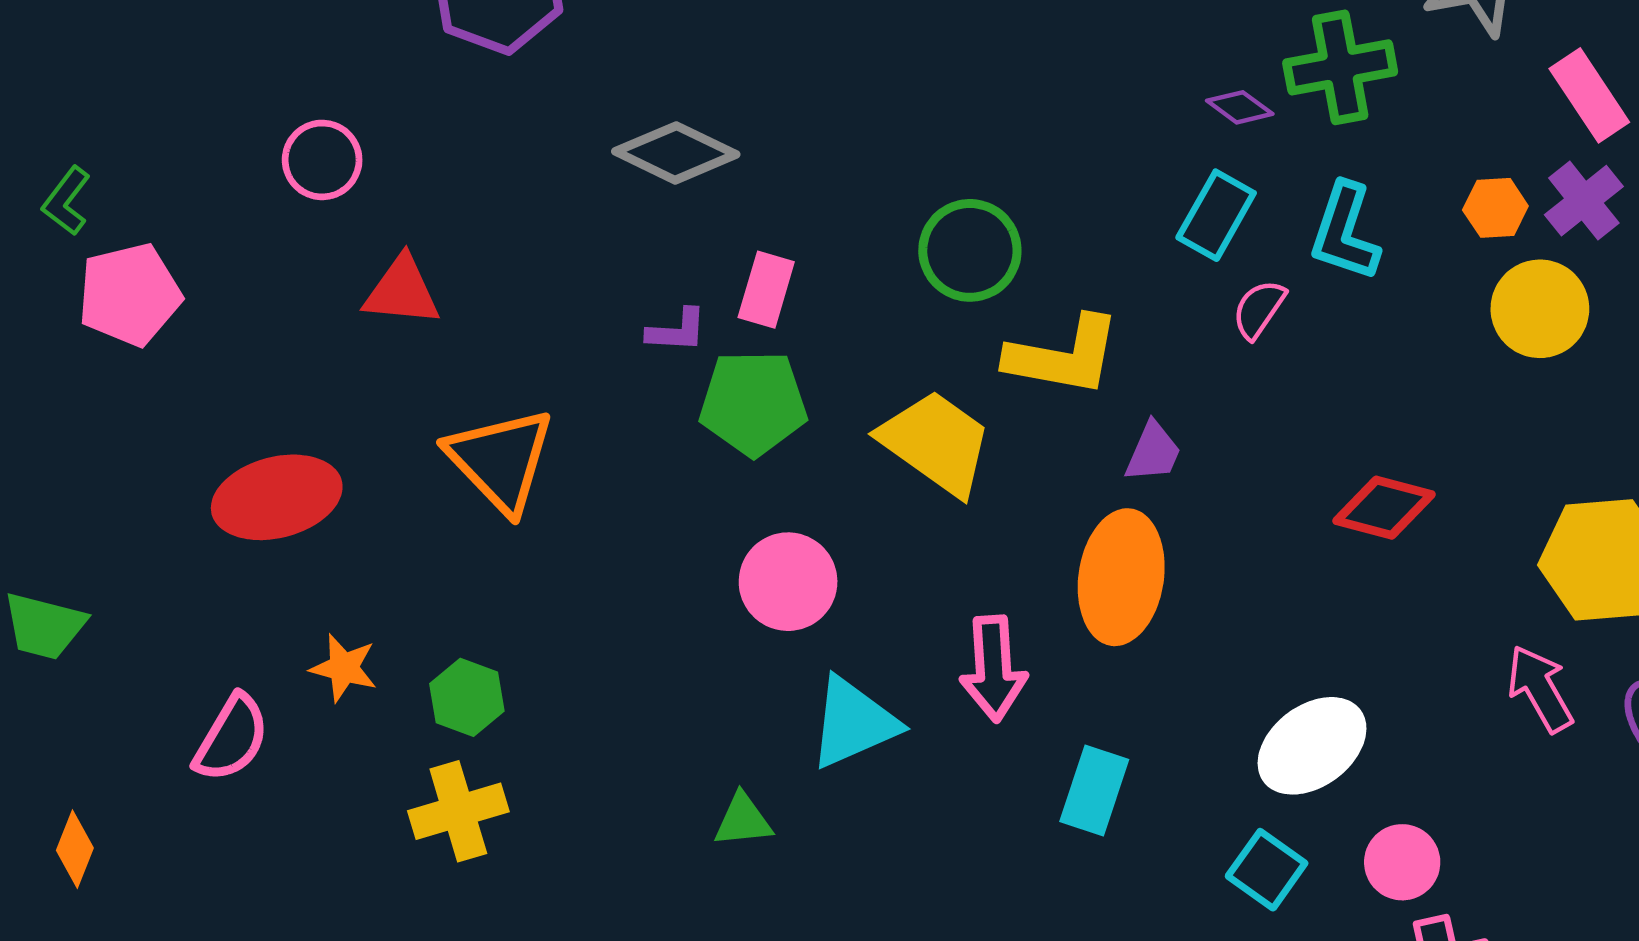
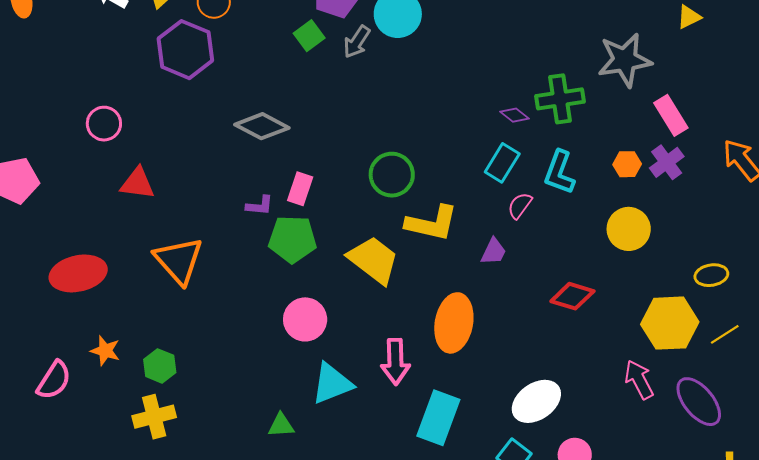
yellow circle: (1540, 309) -> (629, 229), moved
purple trapezoid: (1153, 452) -> (494, 252), moved
cyan rectangle: (1094, 790) -> (438, 418), size x1.4

